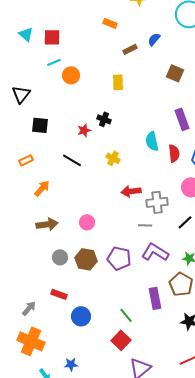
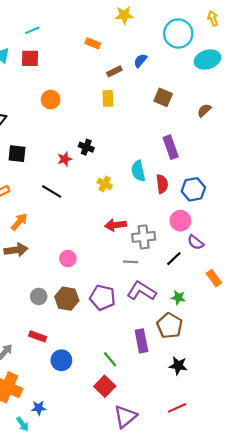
cyan line: (54, 62) -> (32, 30), moved
yellow rectangle: (118, 82) -> (108, 98), moved
yellow cross: (113, 158) -> (105, 184), moved
brown arrow: (47, 224) -> (16, 250), moved
blue star: (71, 364) -> (39, 408), moved

